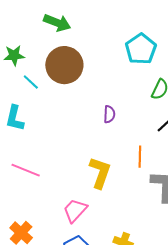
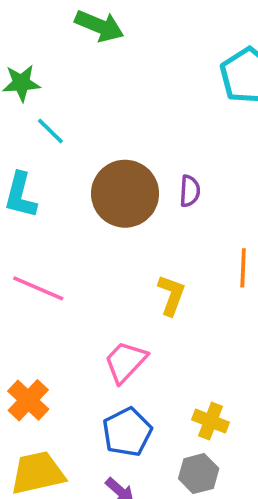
brown circle: (64, 65) -> (125, 194), moved
yellow L-shape: (100, 173) -> (171, 295), size x0.7

